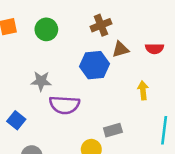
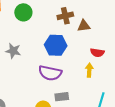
brown triangle: (120, 49) -> (84, 26), moved
red semicircle: (154, 49) -> (97, 53), moved
purple semicircle: (65, 105) -> (50, 73), moved

